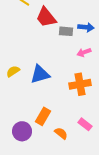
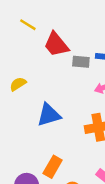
yellow semicircle: (13, 71) -> (18, 84), moved

